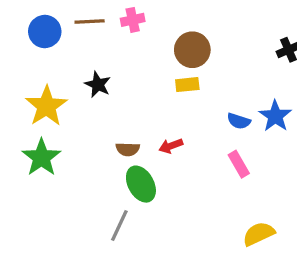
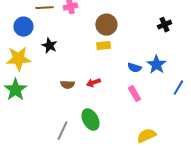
blue circle: (45, 32) -> (23, 27), moved
yellow star: (46, 106) -> (18, 59), turned 30
green ellipse: (141, 184) -> (90, 120), moved

